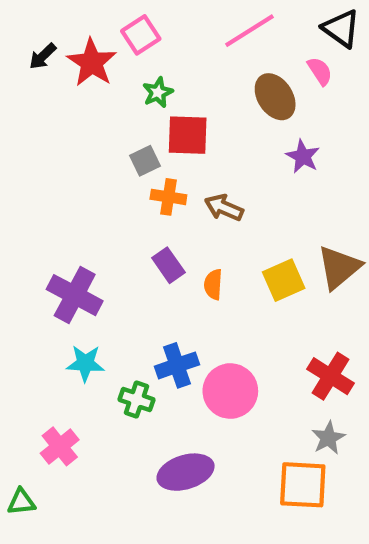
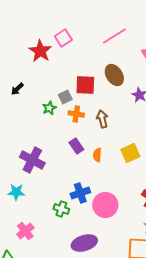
black arrow: (43, 56) -> (17, 89), moved
green star: (158, 92) -> (49, 108), moved
brown ellipse: (275, 97) -> (114, 75), moved
brown arrow: (224, 208) -> (102, 119), turned 54
cyan star: (85, 363) -> (16, 192), moved

